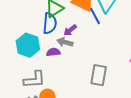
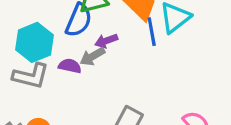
gray arrow: (65, 42) -> (92, 56), turned -63
gray L-shape: (34, 80) -> (31, 76), moved

